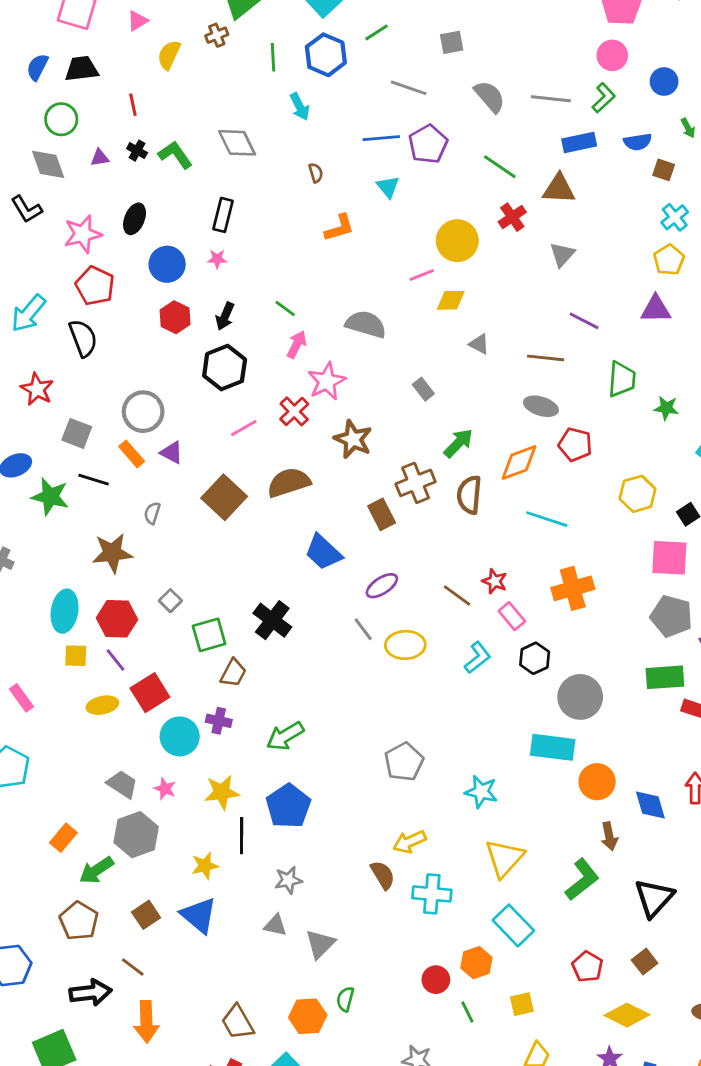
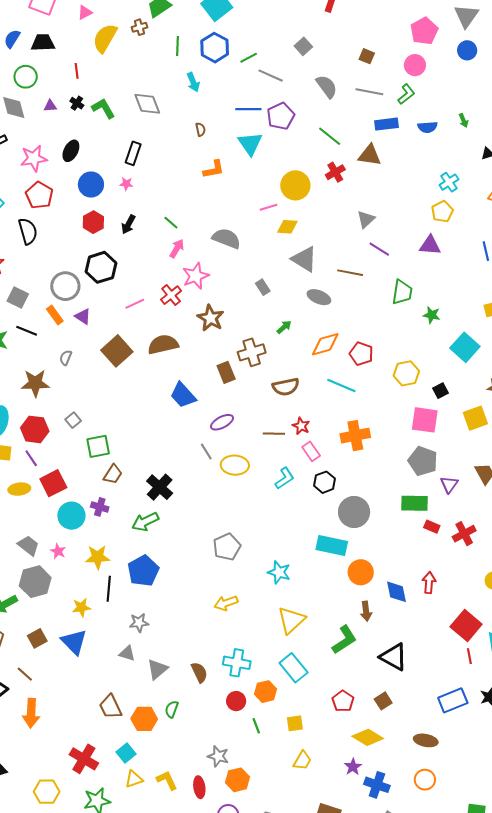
green line: (377, 32) -> (249, 58), moved
gray square: (452, 42) -> (303, 46), turned -36
yellow semicircle: (169, 55) -> (105, 38), size x1.4
blue circle: (664, 82) -> (467, 50), moved
brown square: (664, 170) -> (367, 56), moved
cyan triangle: (388, 187) -> (250, 144), size x1.5
gray triangle: (562, 254) -> (366, 219), moved
gray triangle: (479, 344) -> (304, 259), size x1.8
black hexagon: (225, 368) -> (101, 267), moved
gray ellipse: (541, 406) -> (319, 297), moved
green arrow: (458, 443) -> (284, 327), size x0.7
red pentagon: (575, 445) -> (361, 354), moved
brown semicircle: (469, 495) -> (286, 387), moved, turned -112
brown line: (457, 596) -> (274, 434), turned -40
black cross: (272, 620) -> (160, 487), moved
brown semicircle: (383, 875) -> (199, 672), moved
cyan cross: (432, 894) -> (237, 663), moved
black triangle: (654, 898) -> (394, 657), turned -48
brown trapezoid: (238, 1022) -> (110, 707), moved

